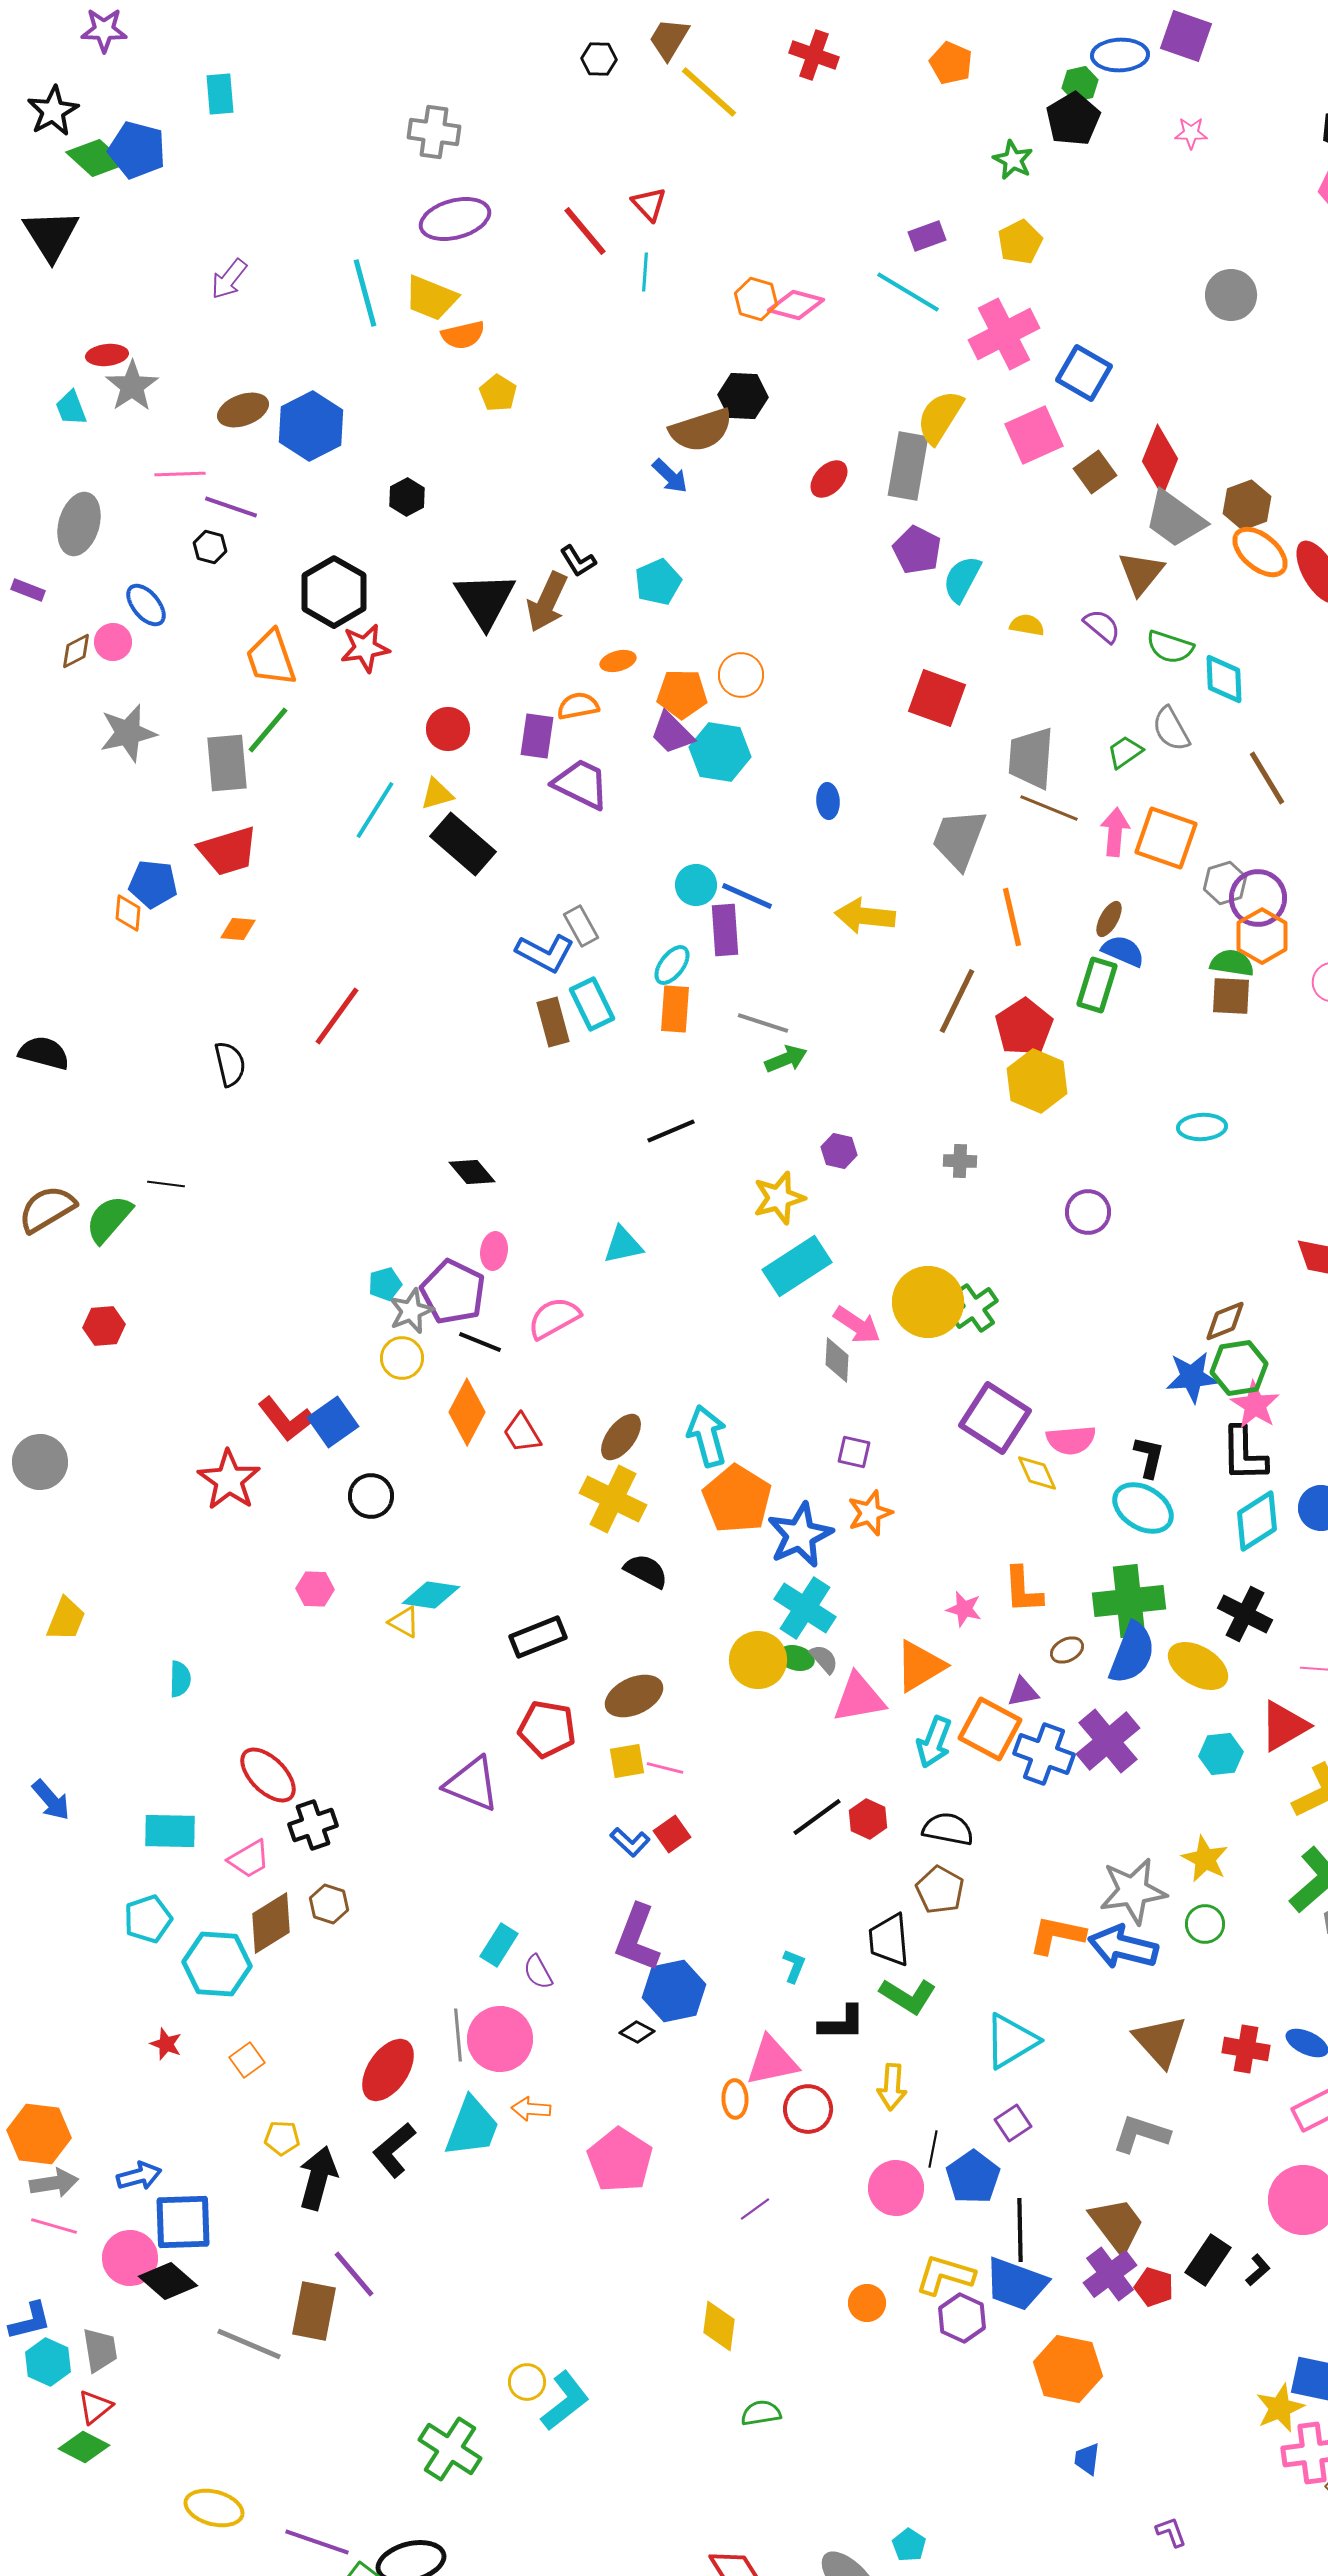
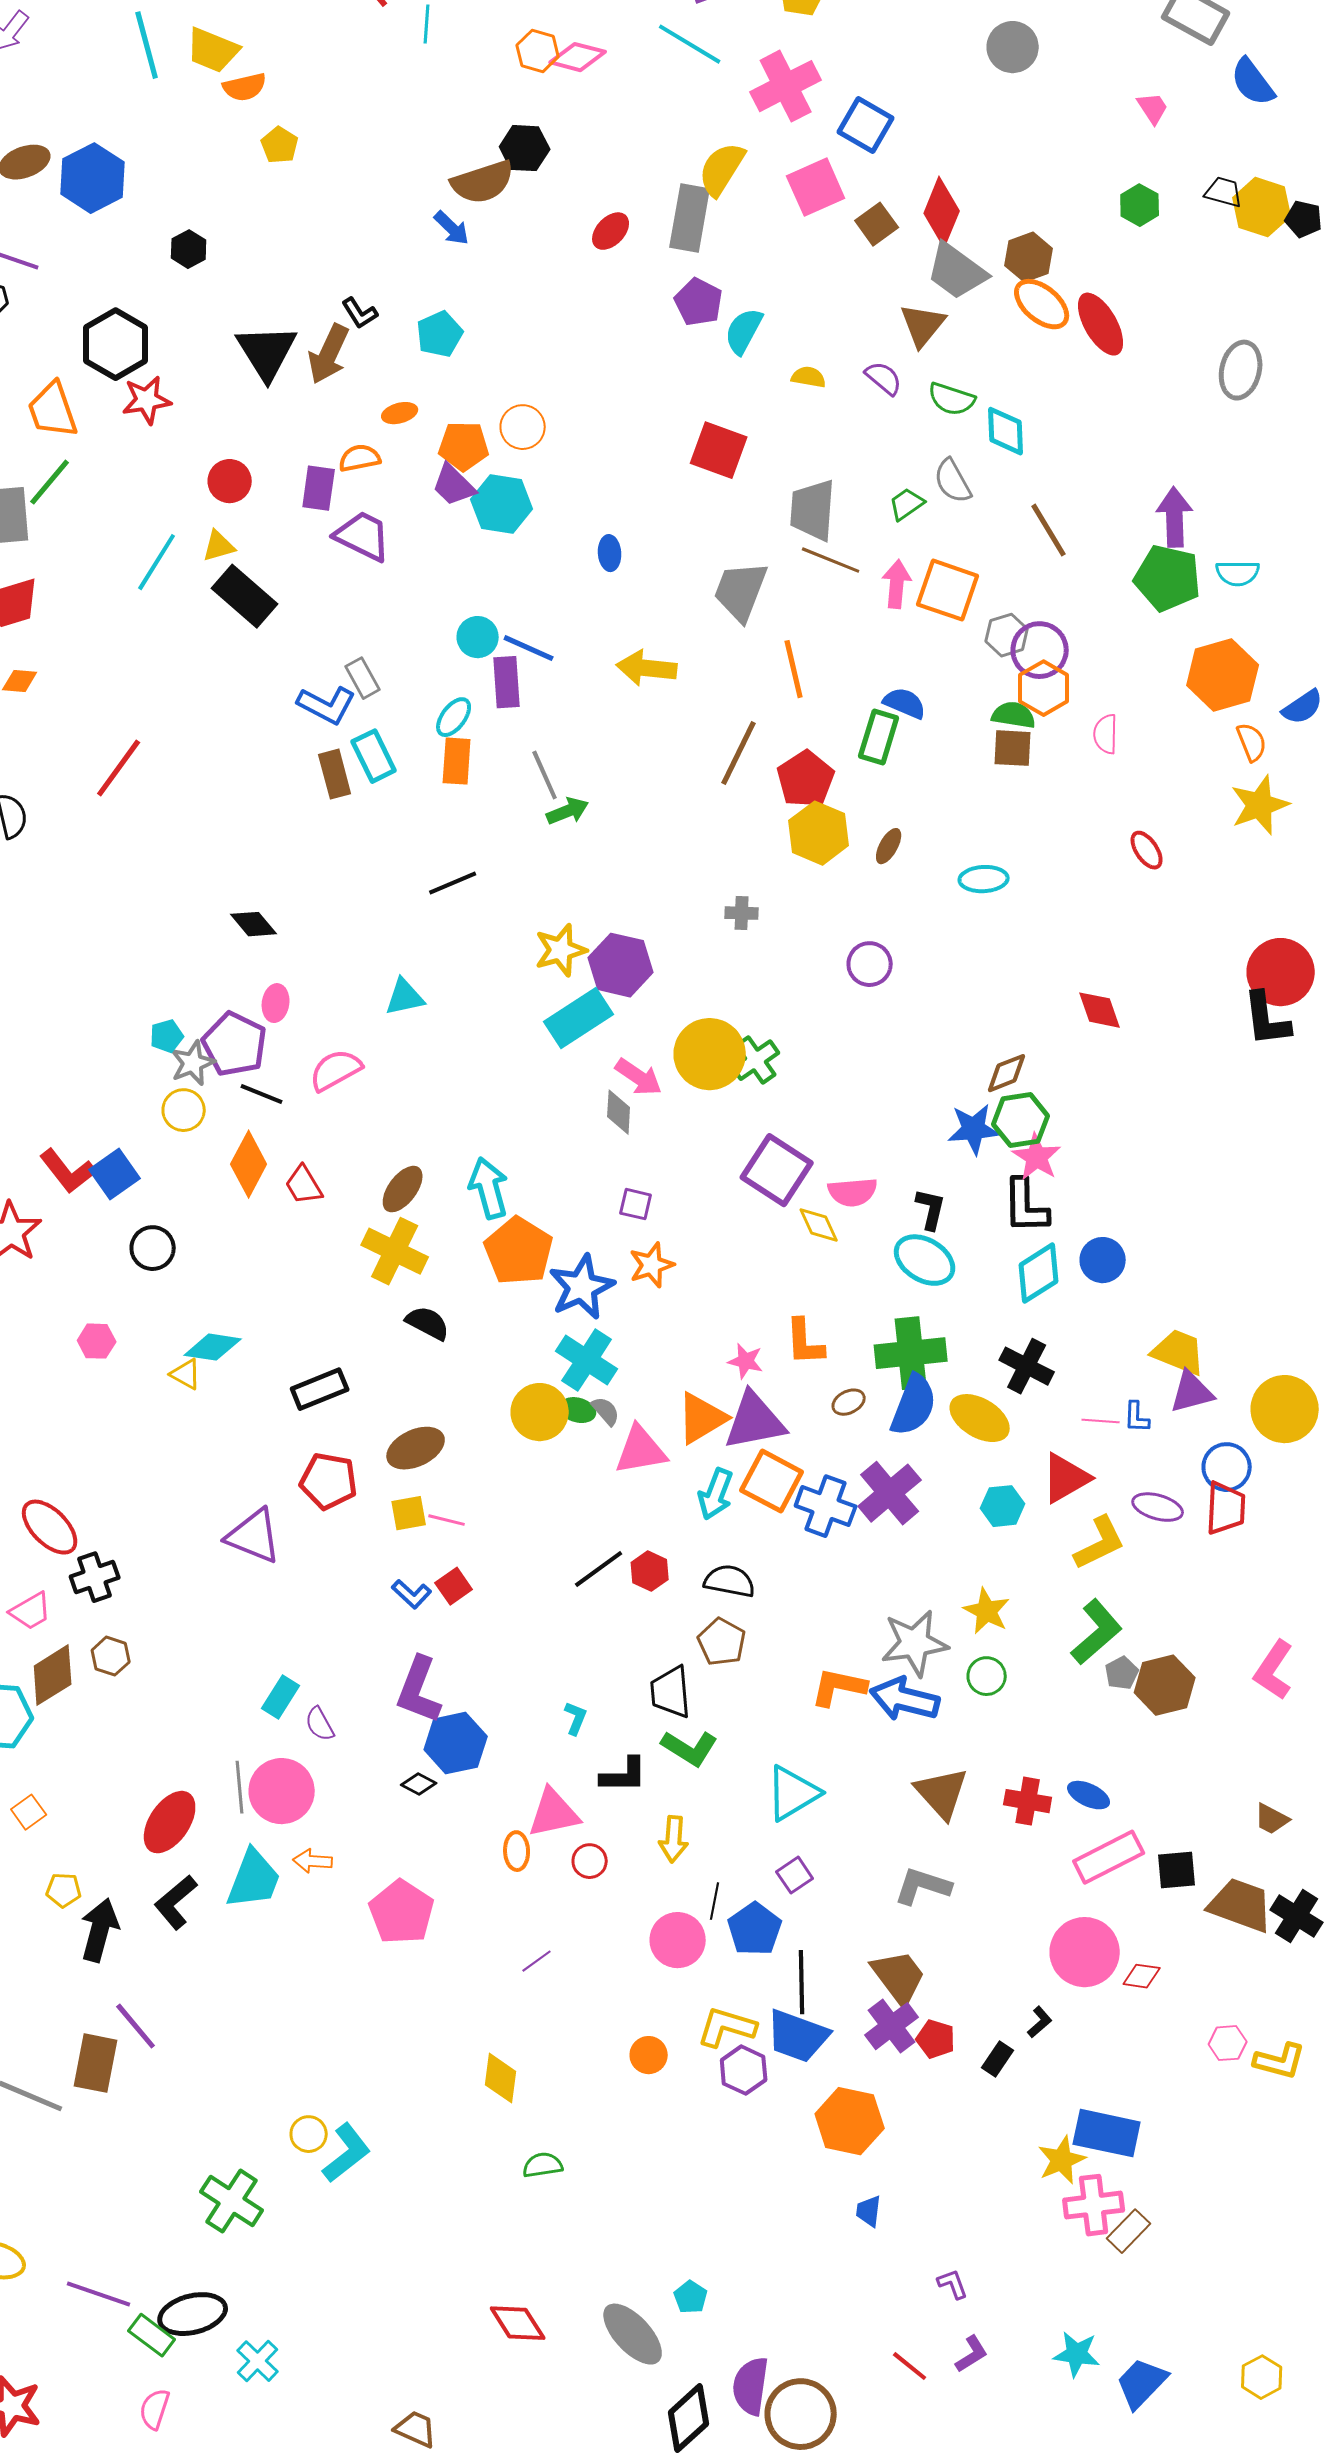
brown ellipse: (1109, 919) -> (889, 846), moved
gray line: (763, 1023) -> (545, 775), turned 48
purple hexagon: (839, 1151) -> (621, 965), moved, size x1.8
purple triangle: (1023, 1692) -> (755, 1421), moved, size x2.0
red circle: (808, 2109) -> (590, 1861), size x0.7
black rectangle: (1208, 2260) -> (998, 2059), moved, size x0.7

